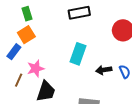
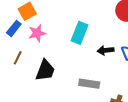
pink star: (36, 68) -> (37, 33), moved

